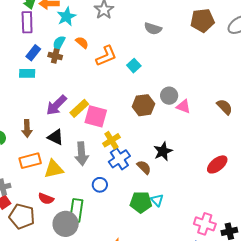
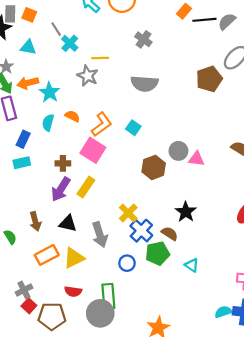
brown pentagon: (202, 20) -> (209, 79), moved
gray semicircle: (153, 29) -> (144, 84), size x1.4
brown cross: (55, 56) -> (63, 163), moved
pink square: (96, 116) -> (93, 150), moved, turned 30
green pentagon: (141, 202) -> (157, 253), moved

